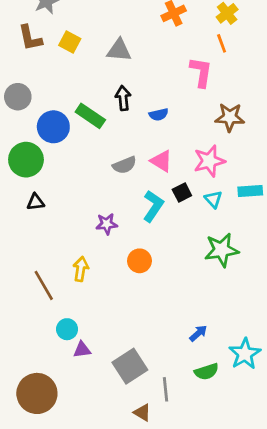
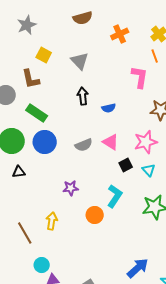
brown L-shape: (30, 38) -> (31, 79), moved
gray triangle: (119, 50) -> (80, 61), turned 42
green rectangle: (90, 116) -> (37, 113), moved
blue circle: (53, 127) -> (45, 142), moved
cyan L-shape: (153, 206) -> (115, 196), moved
blue arrow: (198, 333) -> (138, 268), size x1.6

